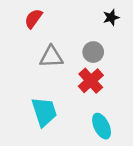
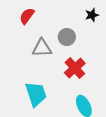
gray circle: (93, 52) -> (67, 37), moved

